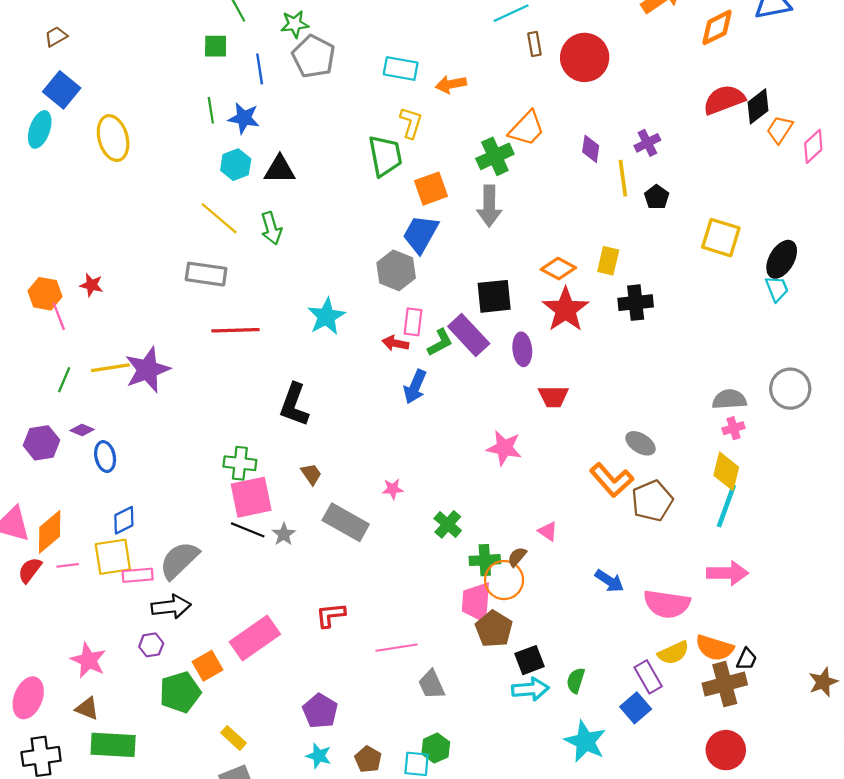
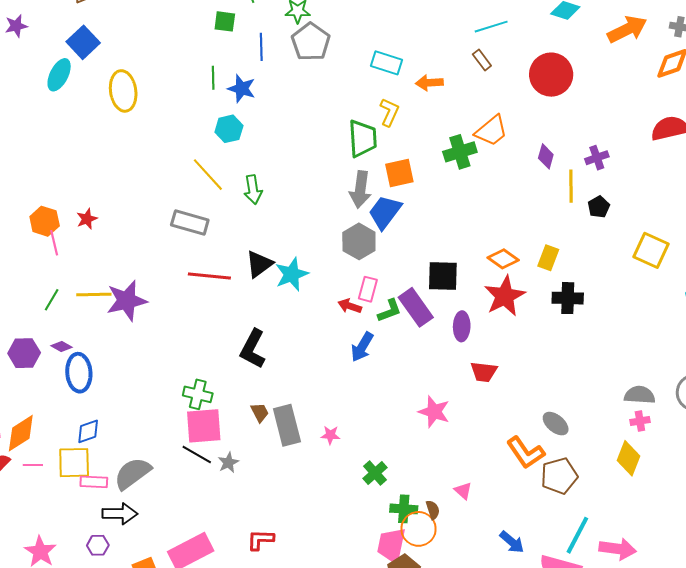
brown rectangle: (534, 44) -> (482, 60), moved, turned -35
black triangle: (280, 170) -> (259, 264), moved, turned -44
gray arrow: (489, 206) -> (360, 189), moved
red star: (91, 285) -> (87, 219), turned 30
blue ellipse: (105, 457) -> (79, 373), size x1.4
cyan line: (726, 506) -> (577, 535), moved
gray rectangle: (346, 522) -> (287, 425), moved, turned 39
brown semicircle: (517, 557) -> (433, 510), turned 114

